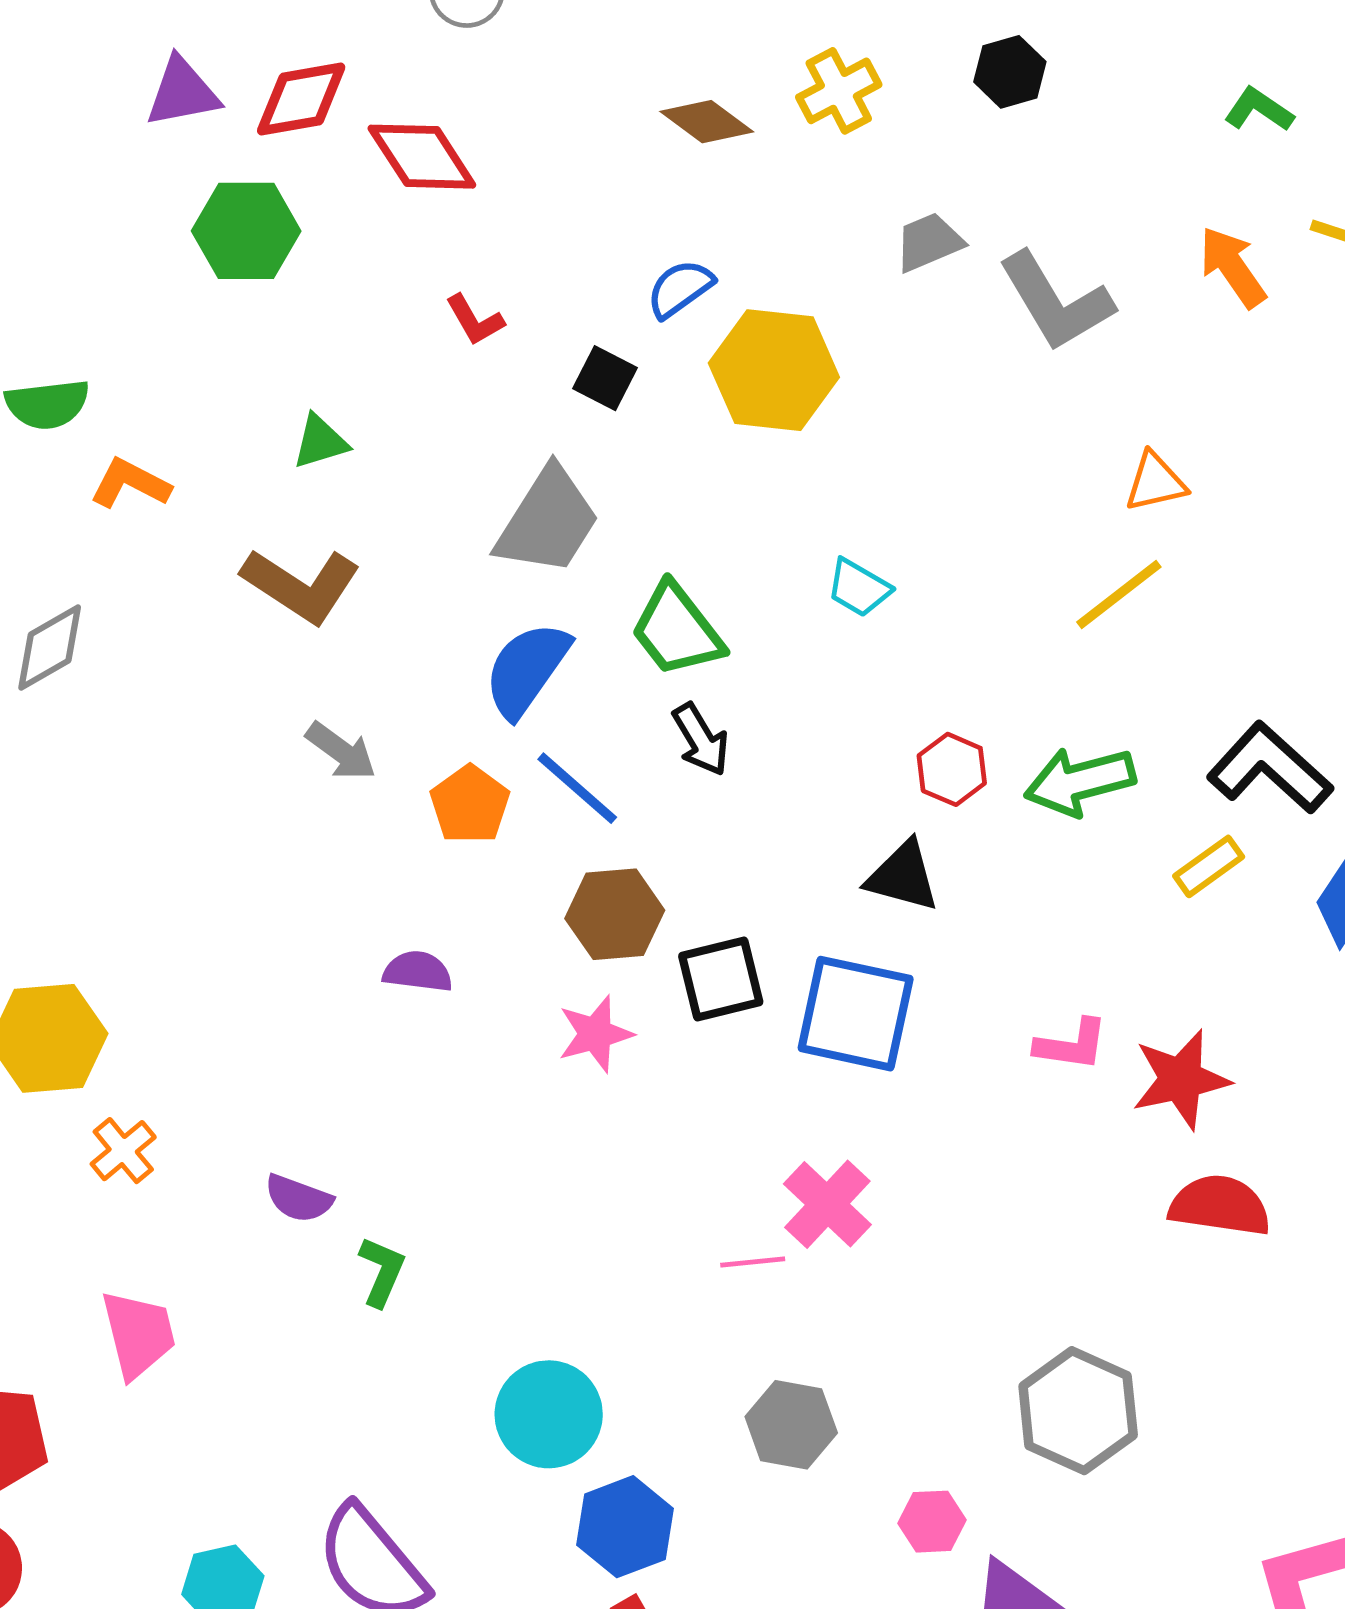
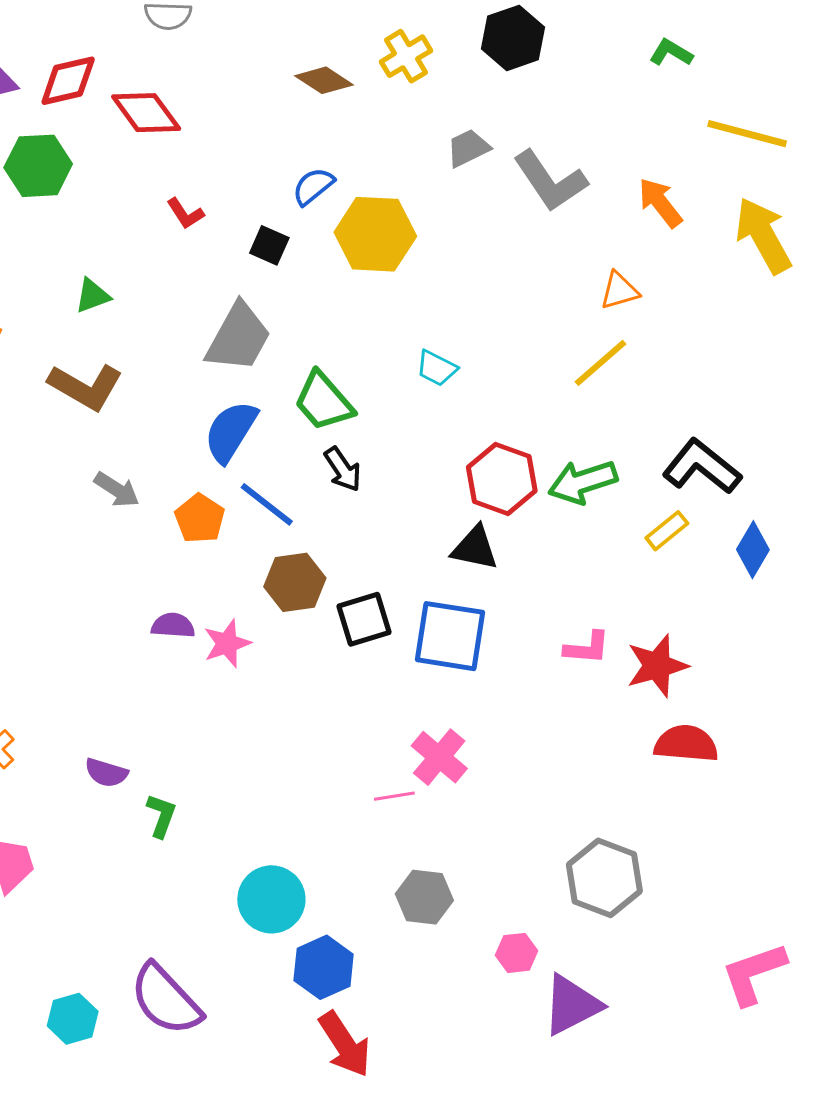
black hexagon: (1010, 72) -> (513, 38), size x1.4
orange arrow: (1233, 267) -> (660, 203), moved
red hexagon: (952, 769) -> (502, 479), size x1.6
pink star: (595, 1034) -> (227, 643), moved

